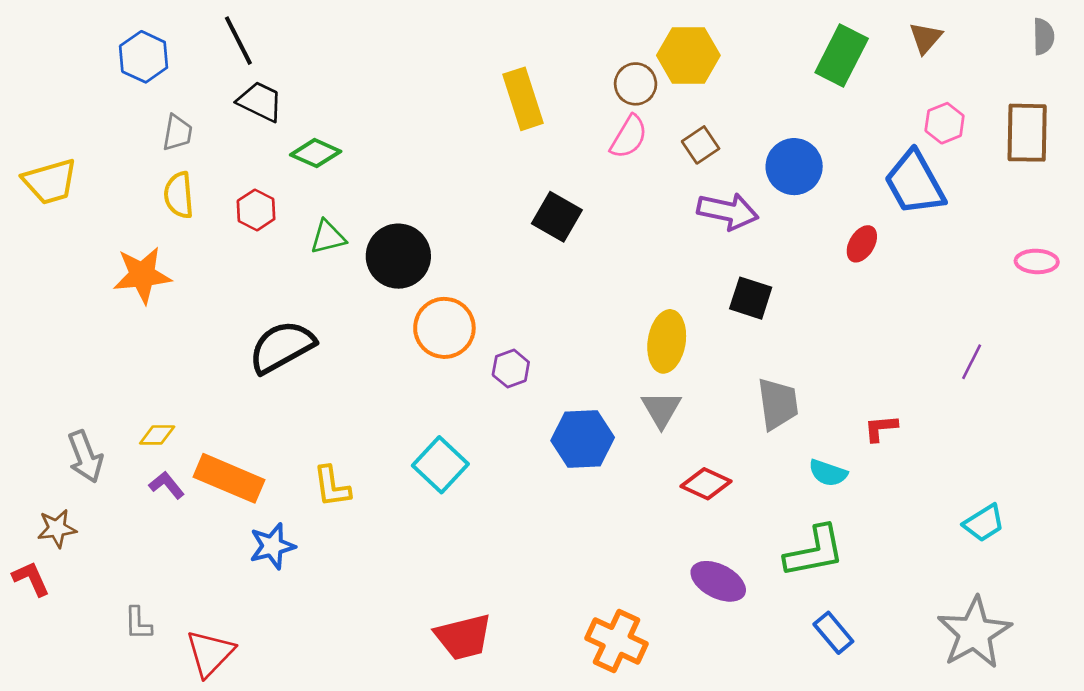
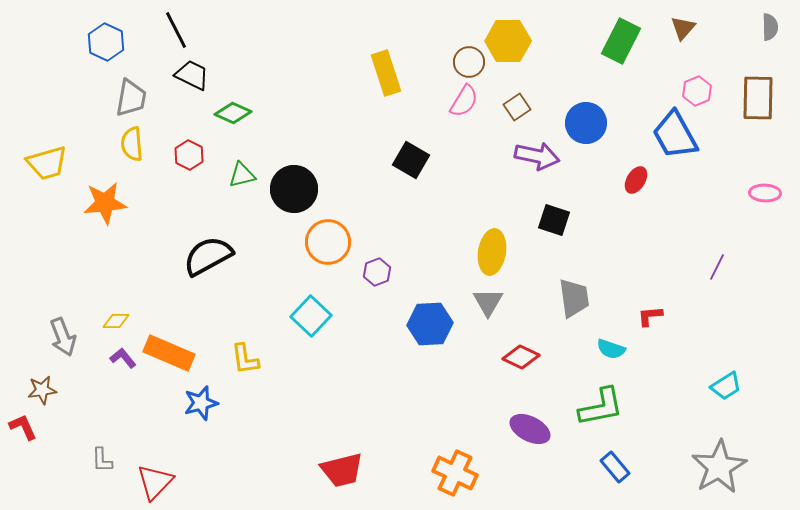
gray trapezoid: (177, 133) -> (131, 98), size x1.4
yellow trapezoid: (50, 182) -> (47, 163), moved
cyan square: (440, 465) -> (311, 316), moved

